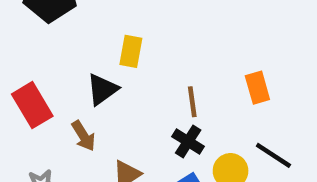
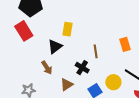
red rectangle: (32, 105) -> (24, 31), moved
black cross: (188, 142) -> (82, 68), moved

